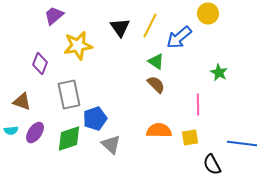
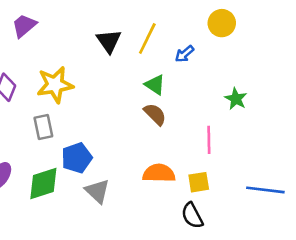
blue arrow: (179, 38) -> (185, 54), size x0.6
yellow star: (78, 46) -> (55, 85), moved
gray rectangle: (69, 94) -> (43, 127), size x0.7
black semicircle: (212, 164) -> (192, 216), moved

